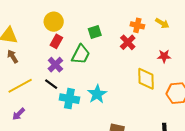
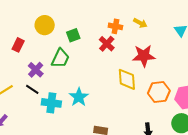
yellow circle: (54, 22) -> (45, 25), moved
red rectangle: (56, 41) -> (18, 45), moved
red star: (164, 56) -> (144, 56), size x1.6

